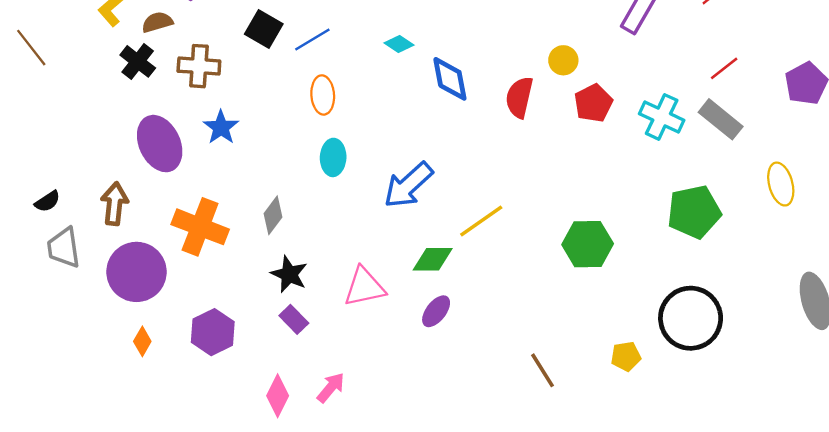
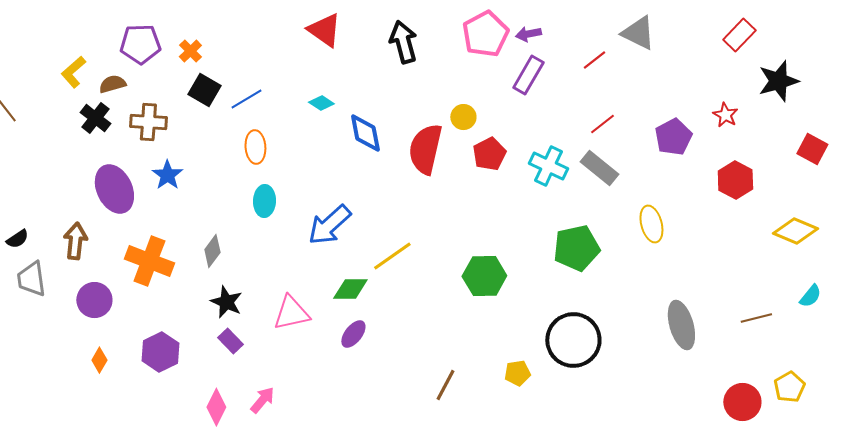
red semicircle: (519, 97) -> (425, 149), size x1.4
purple circle: (136, 272) -> (94, 300), size x0.7
brown line: (542, 370) -> (445, 385), turned 60

